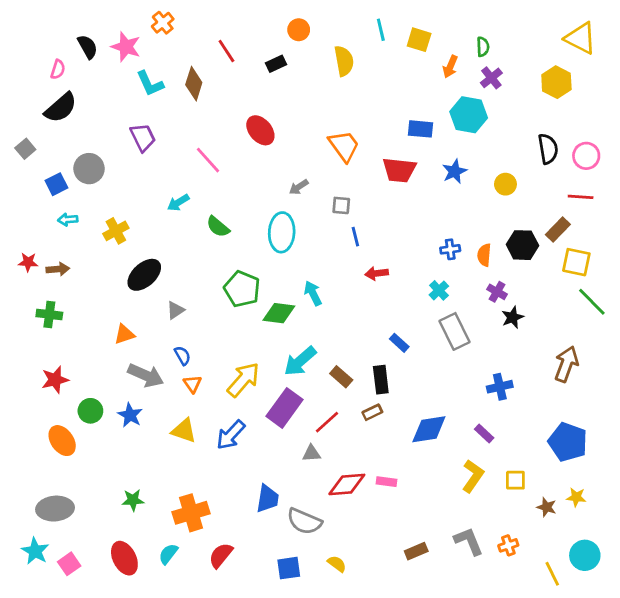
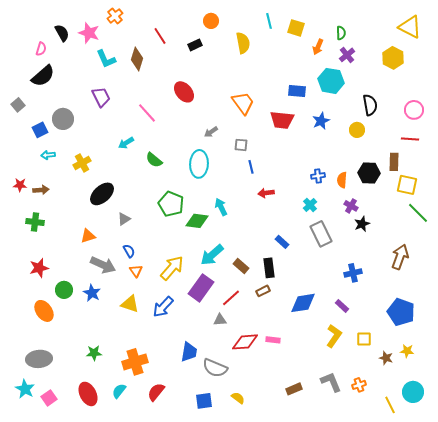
black semicircle: (548, 149) -> (370, 105), moved
brown rectangle: (558, 229) -> (394, 162), turned -42

